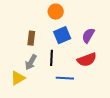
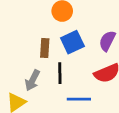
brown rectangle: (31, 38) -> (45, 48), moved

